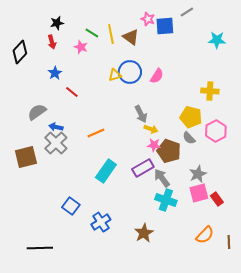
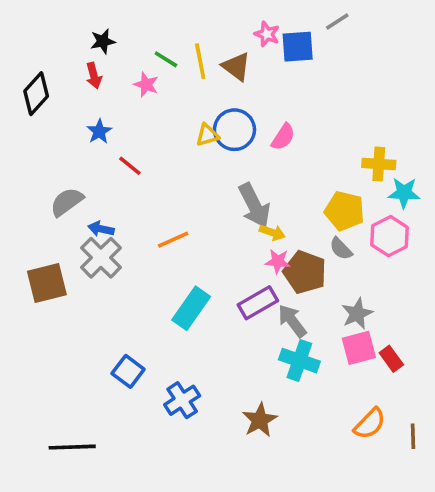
cyan star: (217, 40) -> (404, 193), moved
gray arrow: (141, 114) -> (254, 205), size x1.4

